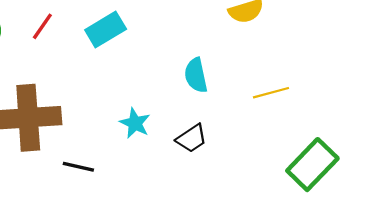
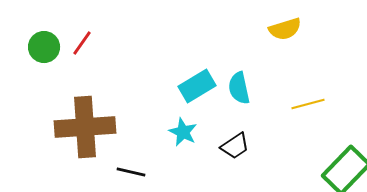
red line: (42, 26) -> (82, 43), moved
cyan rectangle: (106, 30) -> (197, 86), moved

